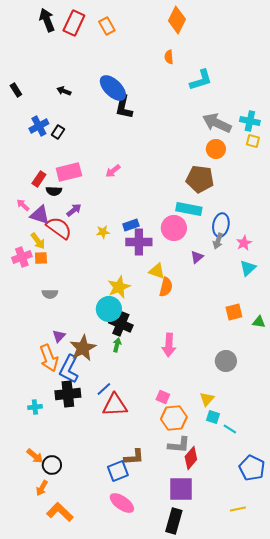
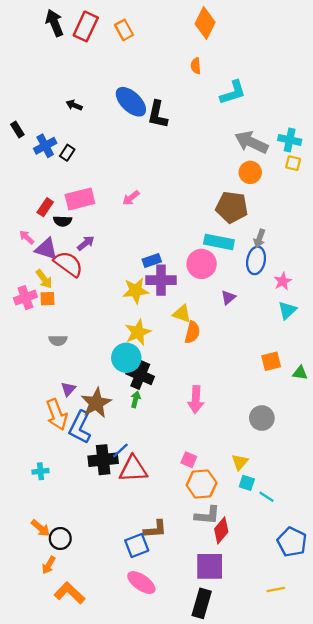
black rectangle: (16, 90) -> (17, 130), moved
black L-shape: (124, 107) -> (158, 114), moved
yellow star: (103, 232) -> (136, 291), moved, size x1.6
gray arrow: (218, 241) -> (260, 238), moved
black cross: (68, 394) -> (103, 460), moved

